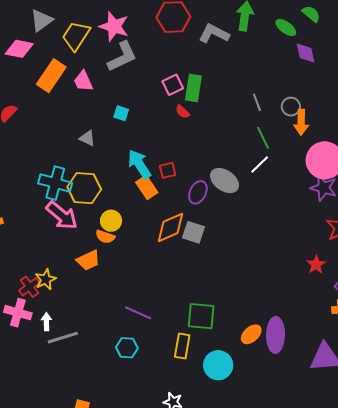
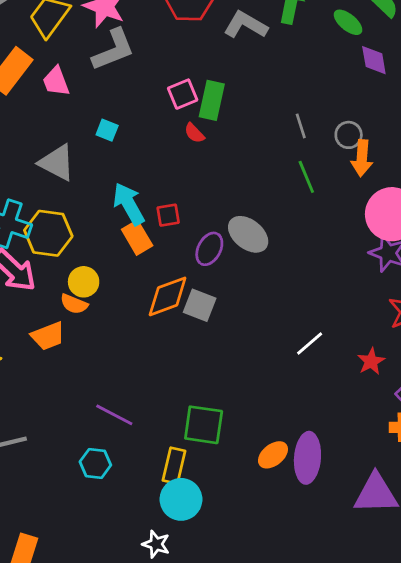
gray triangle: (87, 138) -> (57, 163), size x1.6
white line: (260, 164) -> (310, 344), moved
cyan circle: (218, 365) -> (181, 499), moved

